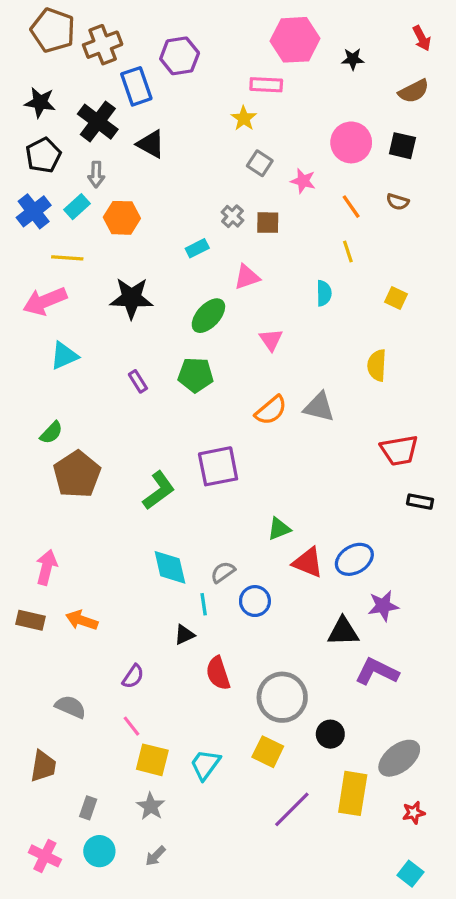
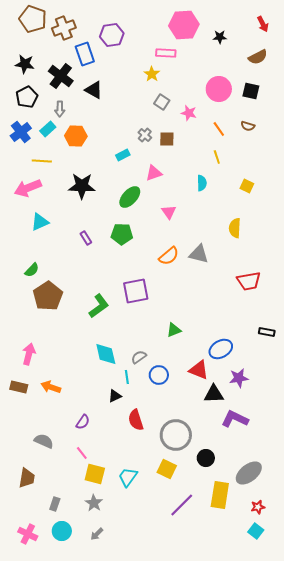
black rectangle: (420, 502) -> (267, 332), moved
red triangle: (308, 563) -> (199, 370), moved
cyan square: (410, 874) -> (256, 531), moved

